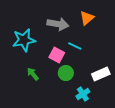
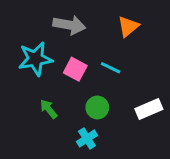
gray arrow: (58, 24) -> (69, 25), moved
pink square: (57, 55) -> (75, 69), moved
cyan cross: (83, 94) -> (87, 138), moved

